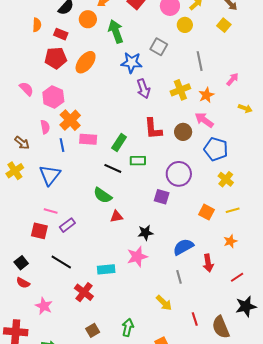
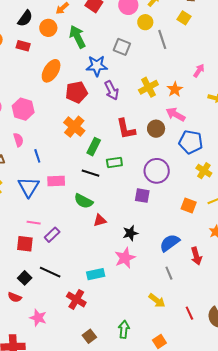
red pentagon: (56, 58) -> (77, 92), moved
gray line: (200, 61) -> (162, 39), moved
orange cross: (70, 120) -> (74, 127), moved
pink rectangle: (88, 139) -> (56, 181), moved
black square: (21, 263) -> (25, 278), moved

